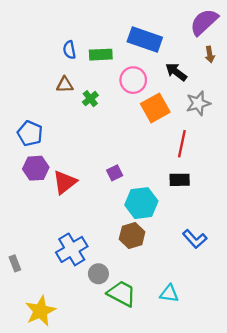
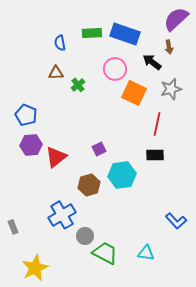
green rectangle: (101, 55) -> (92, 33), moved
brown arrow: (210, 55) -> (169, 47), moved
orange square: (155, 108) -> (134, 93), turned -35
brown hexagon: (132, 236) -> (89, 185), moved
blue L-shape: (195, 239) -> (176, 221), moved

